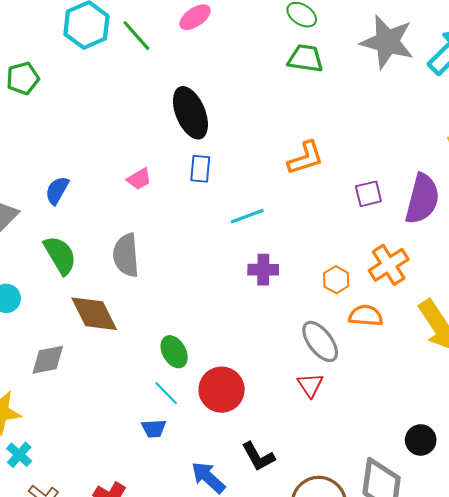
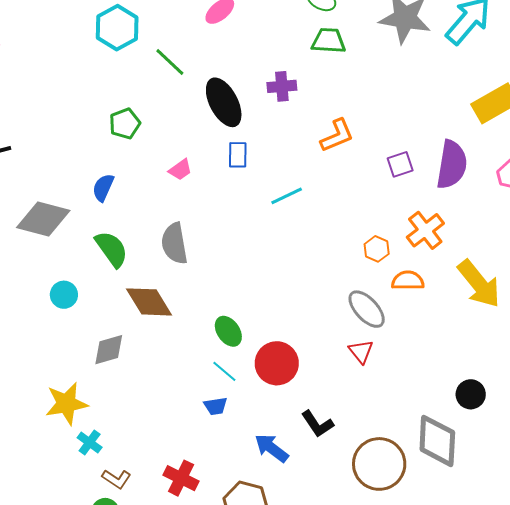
green line: (136, 36) -> (170, 62), moved
green pentagon: (23, 78) -> (125, 124), moved
purple cross: (263, 270) -> (282, 86), moved

